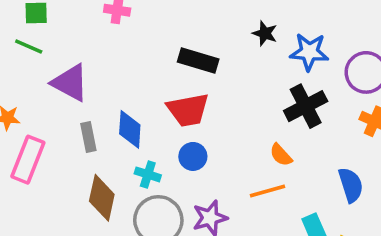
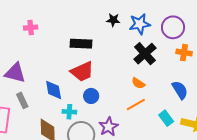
gray rectangle: (88, 137) -> (22, 100), moved

